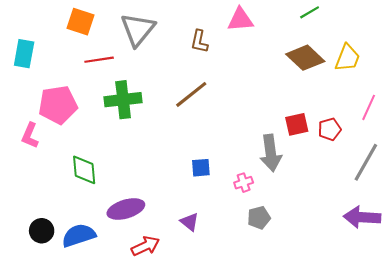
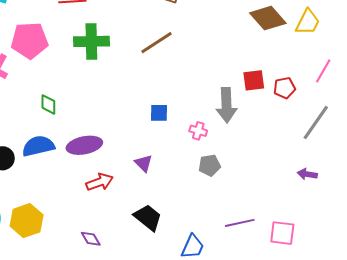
green diamond: (84, 170) -> (48, 104), size x0.7
pink cross: (244, 183) -> (198, 131), turned 30
purple arrow: (362, 217) -> (307, 174), size x0.6
blue semicircle: (79, 235) -> (38, 146), moved

